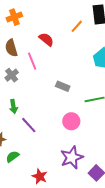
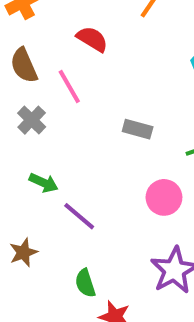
green arrow: (13, 106) -> (44, 183), turned -48
green semicircle: (13, 157) -> (85, 283), moved, turned -64

